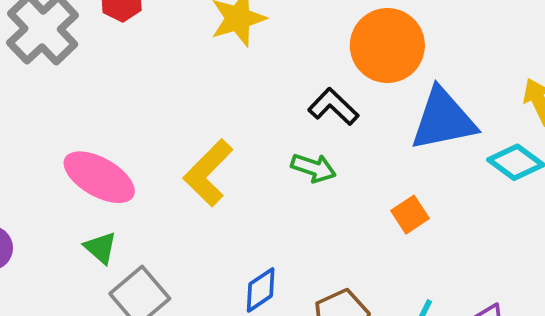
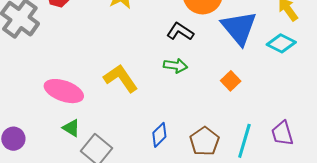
blue triangle: (443, 120) -> (239, 28), turned -48
yellow L-shape: (208, 173) -> (121, 78), turned 111

